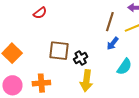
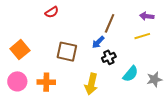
brown line: (110, 22) -> (110, 23), moved
blue arrow: (113, 43) -> (98, 42), moved
black cross: (81, 58) -> (109, 57), moved

